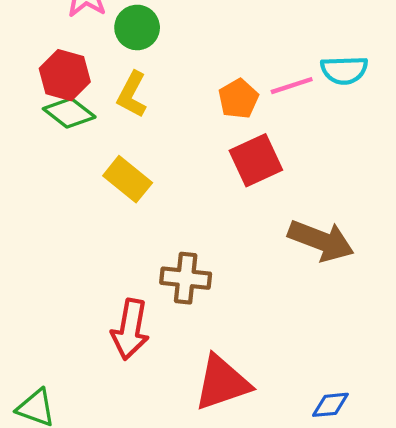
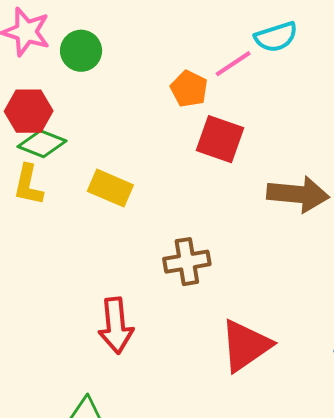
yellow L-shape: (132, 95) -> (28, 185), moved
red square: (256, 160) -> (220, 139), turned -30
red arrow: (130, 329) -> (116, 326), moved

